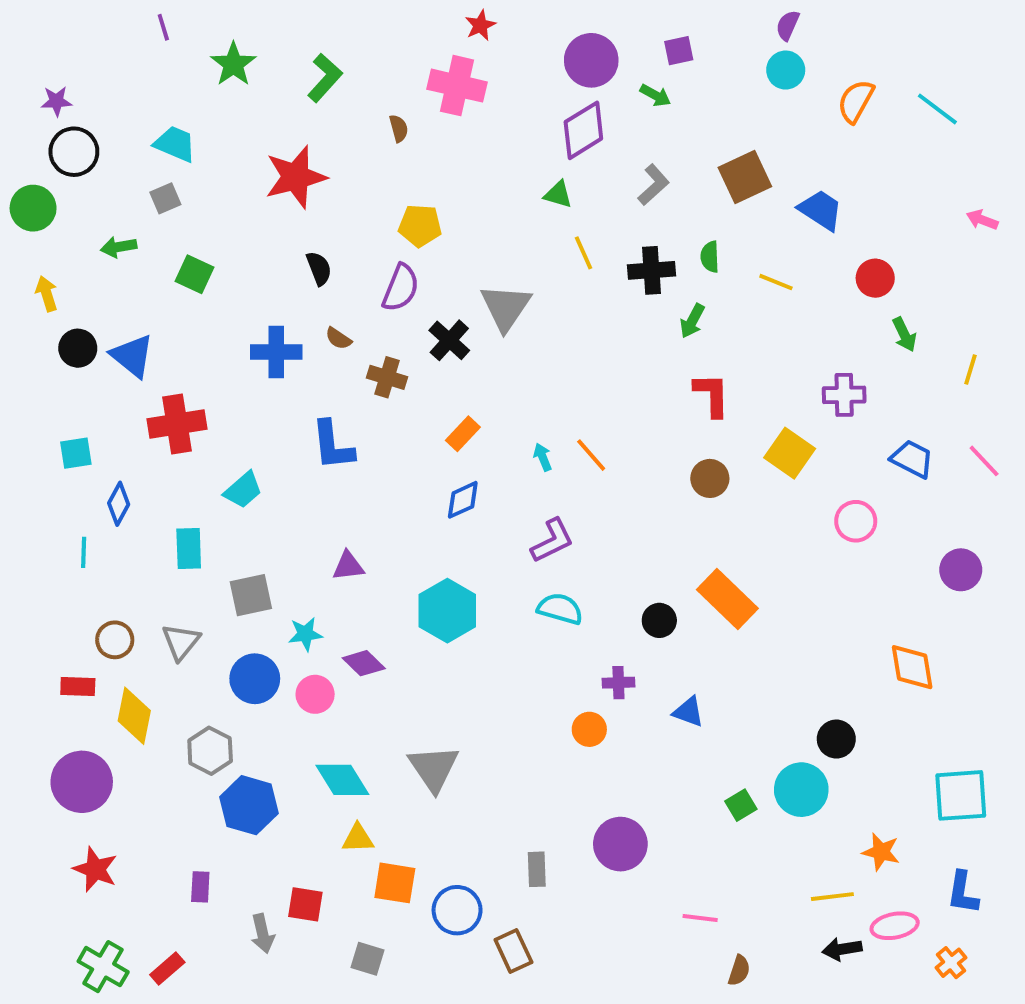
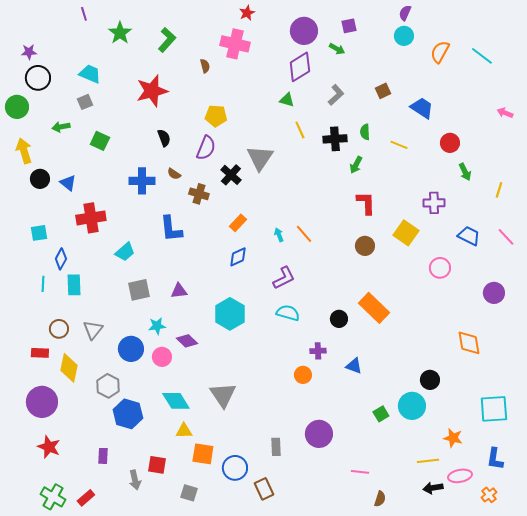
brown square: (745, 177) -> (383, 91), size x0.6
yellow arrow: (47, 294) -> (24, 151), size x1.4
blue triangle: (132, 356) -> (68, 183), size x0.7
cyan rectangle: (189, 548) -> (74, 285), moved
gray square: (251, 595) -> (139, 290), moved

